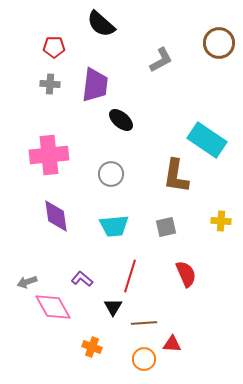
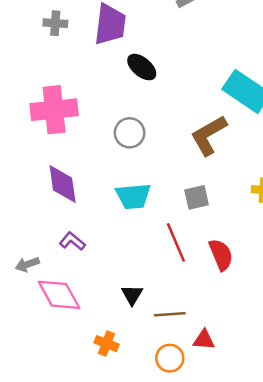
brown L-shape: (176, 176) -> (209, 135), turned 51
red line: (130, 276) -> (176, 242), moved, turned -40
purple L-shape: (82, 279) -> (72, 241), moved

